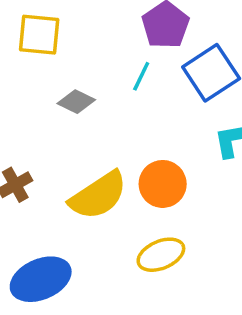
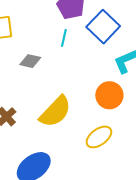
orange circle: (163, 184) -> (109, 95), moved

